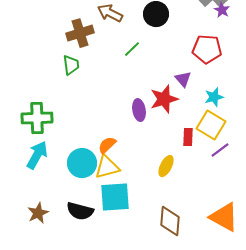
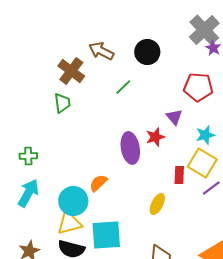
brown cross: (80, 33) -> (71, 71), turned -36
red star: (164, 99) -> (155, 137), size x0.7
purple ellipse: (139, 110) -> (130, 148), size x1.4
green cross: (37, 118) -> (28, 156), size x0.6
yellow triangle: (107, 167) -> (69, 223), moved

